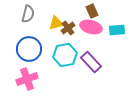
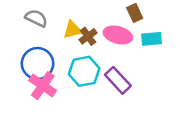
brown rectangle: (92, 11) -> (135, 13), moved
gray semicircle: (28, 14) -> (36, 18), turned -78
pink cross: (27, 79) -> (43, 86), moved, turned -35

